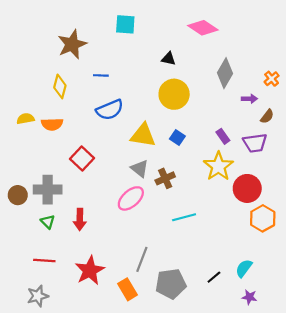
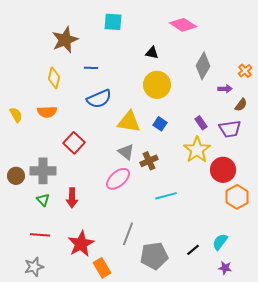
yellow semicircle: (25, 119) -> (16, 115), moved, turned 70
orange rectangle: (127, 289) -> (102, 268), moved

